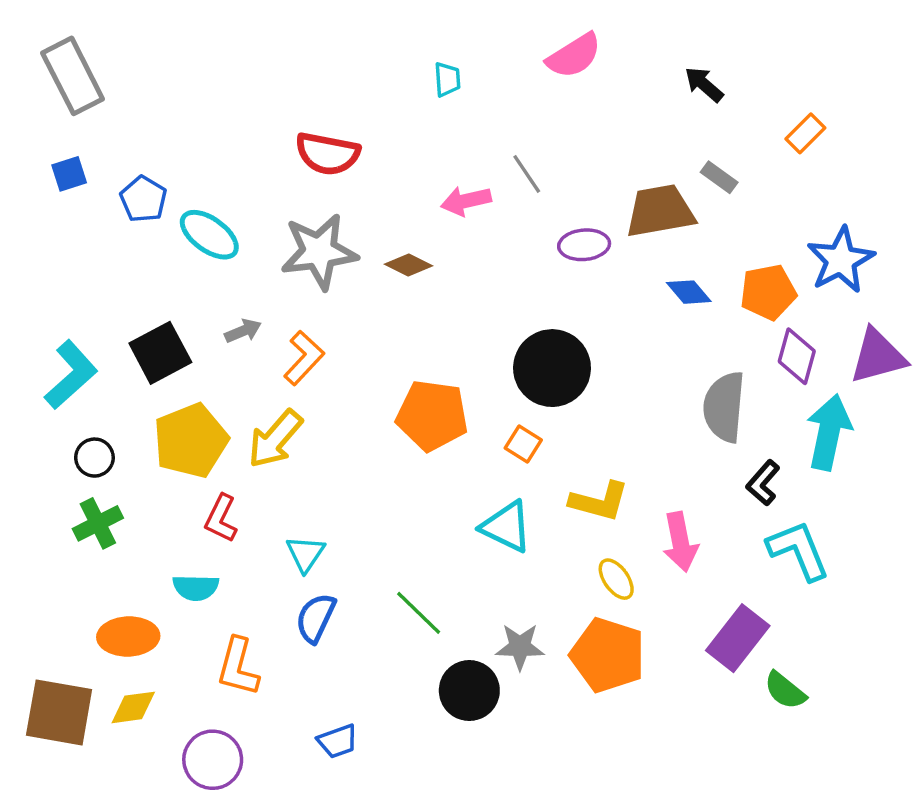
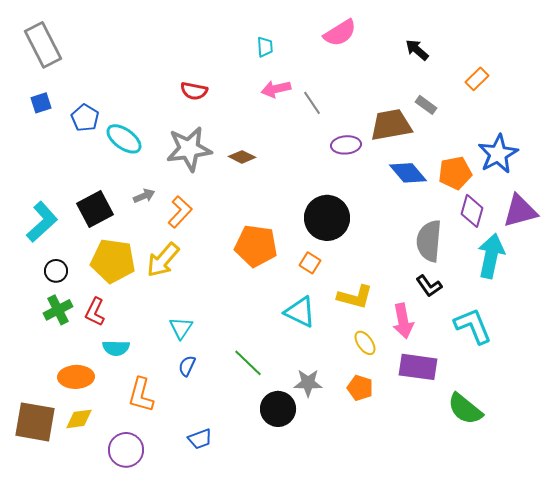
red semicircle: (327, 154) -> (194, 91), size x0.7
pink arrow: (466, 201) -> (276, 89), moved
blue diamond: (689, 292) -> (408, 173), size x1.4
yellow pentagon: (191, 441) -> (113, 261), turned 30
black L-shape: (763, 483) -> (429, 286), moved, turned -76
red L-shape: (221, 518) -> (95, 312), moved
blue semicircle: (316, 618) -> (187, 366), size x0.7
purple rectangle: (738, 638) -> (418, 367), moved, turned 60
orange pentagon: (608, 655) -> (360, 388), size x0.6
green semicircle: (785, 691) -> (465, 409), size x1.4

